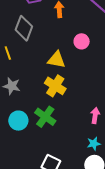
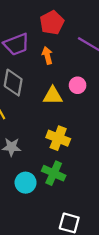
yellow triangle: (56, 60) -> (53, 96), moved

